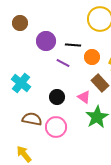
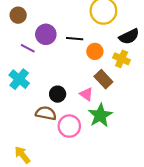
purple line: (63, 63) -> (28, 48), moved
brown semicircle: (32, 119) -> (46, 113), moved
pink circle: (56, 127) -> (69, 126), moved

